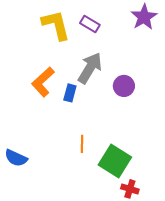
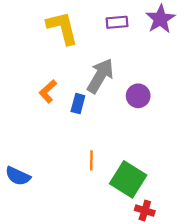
purple rectangle: (90, 24) -> (117, 22), moved, turned -36
orange L-shape: (43, 82) -> (48, 91), size x0.7

